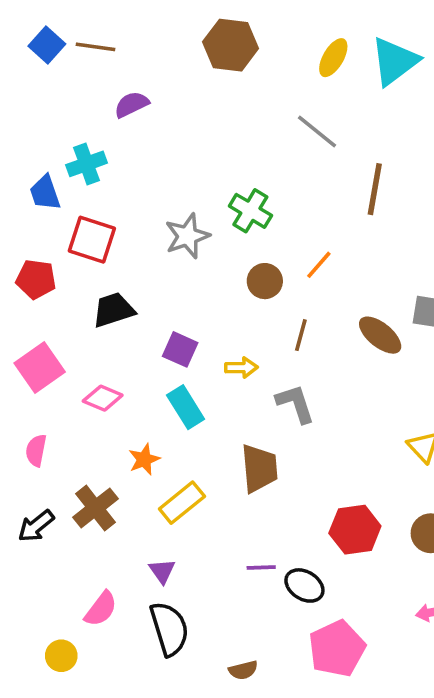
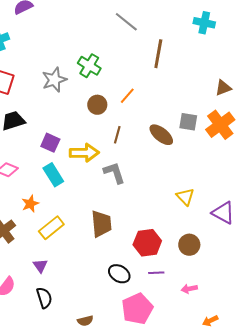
yellow arrow: (241, 368) -> (84, 153), size x1.6
brown trapezoid: (259, 468) -> (101, 224), moved
purple line: (261, 567) -> (156, 273), moved
black semicircle: (169, 629) -> (44, 298), size x0.7

